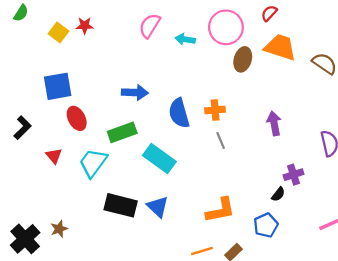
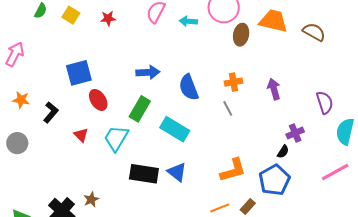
red star: (85, 26) -> (108, 18), moved
yellow square: (58, 32) -> (71, 15), moved
orange cross: (215, 110) -> (233, 82), moved
green rectangle: (122, 132) -> (140, 109), turned -35
blue pentagon: (266, 225) -> (274, 180), size x1.4

